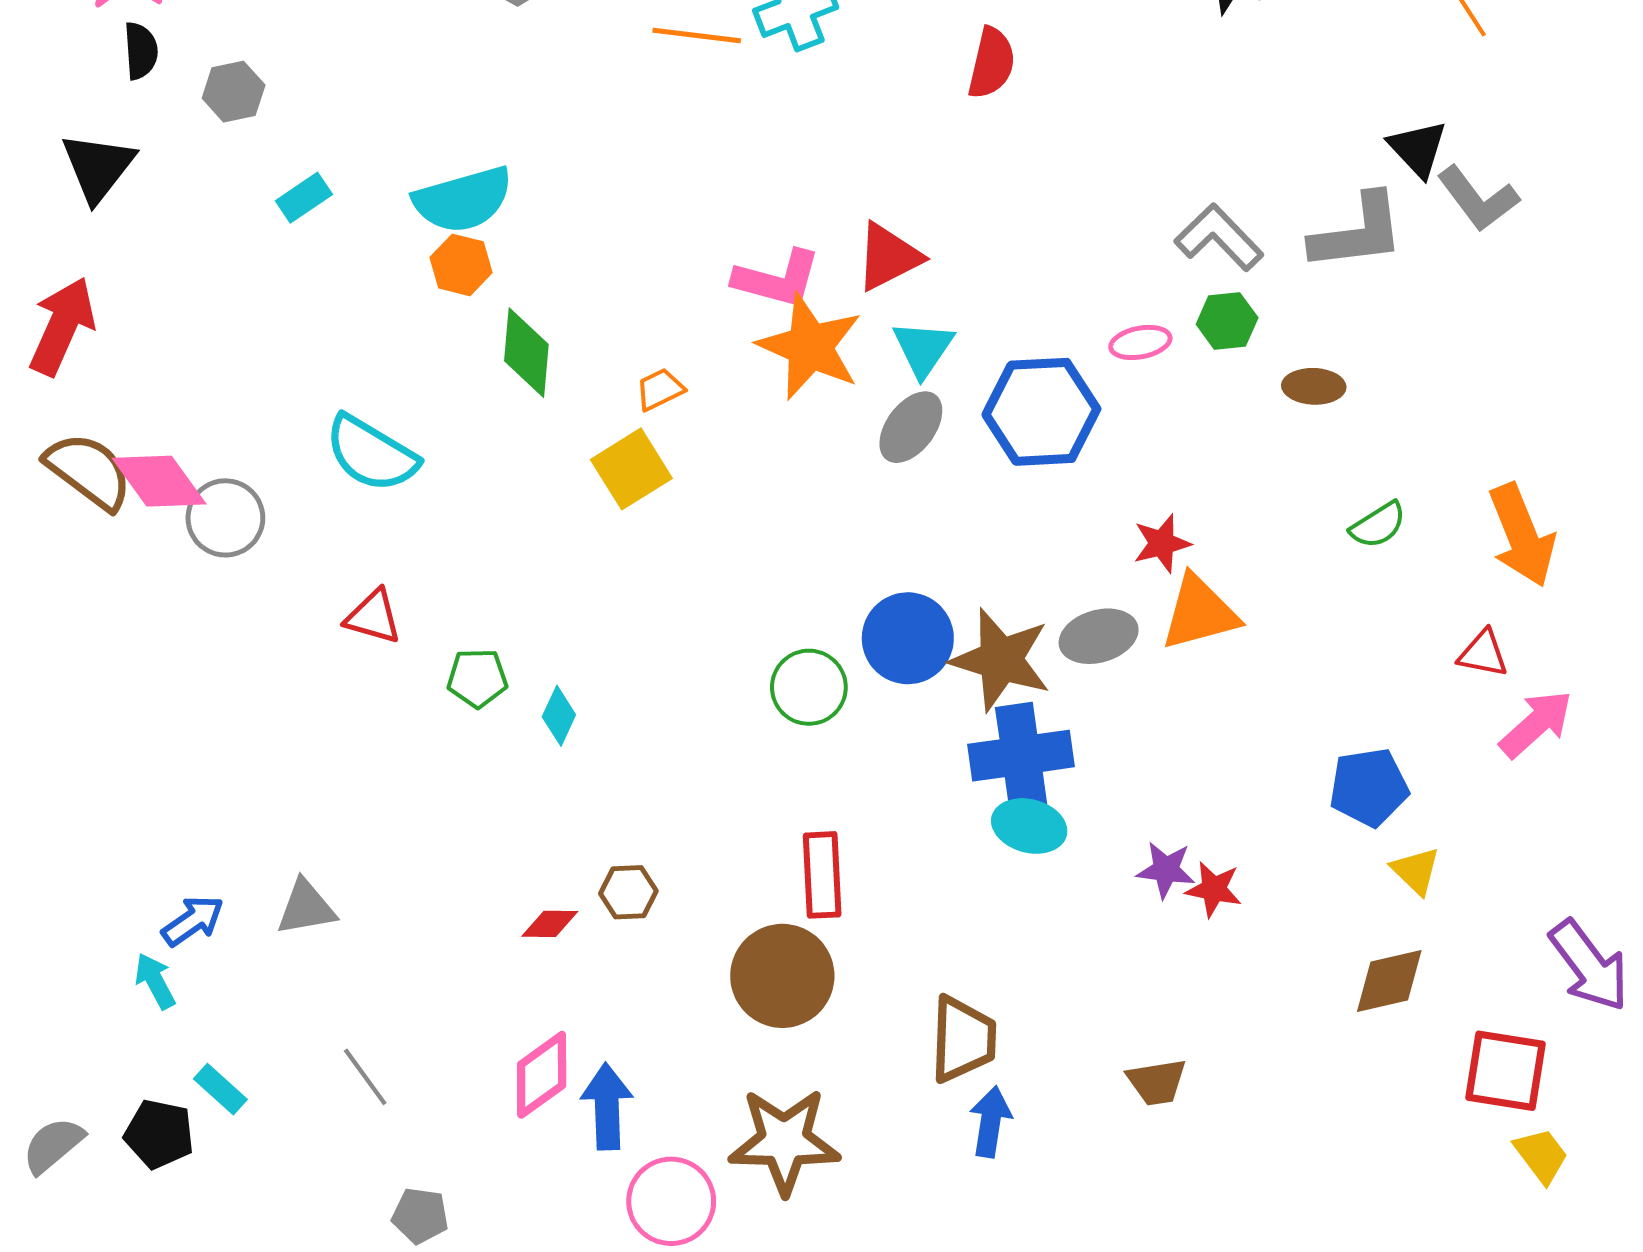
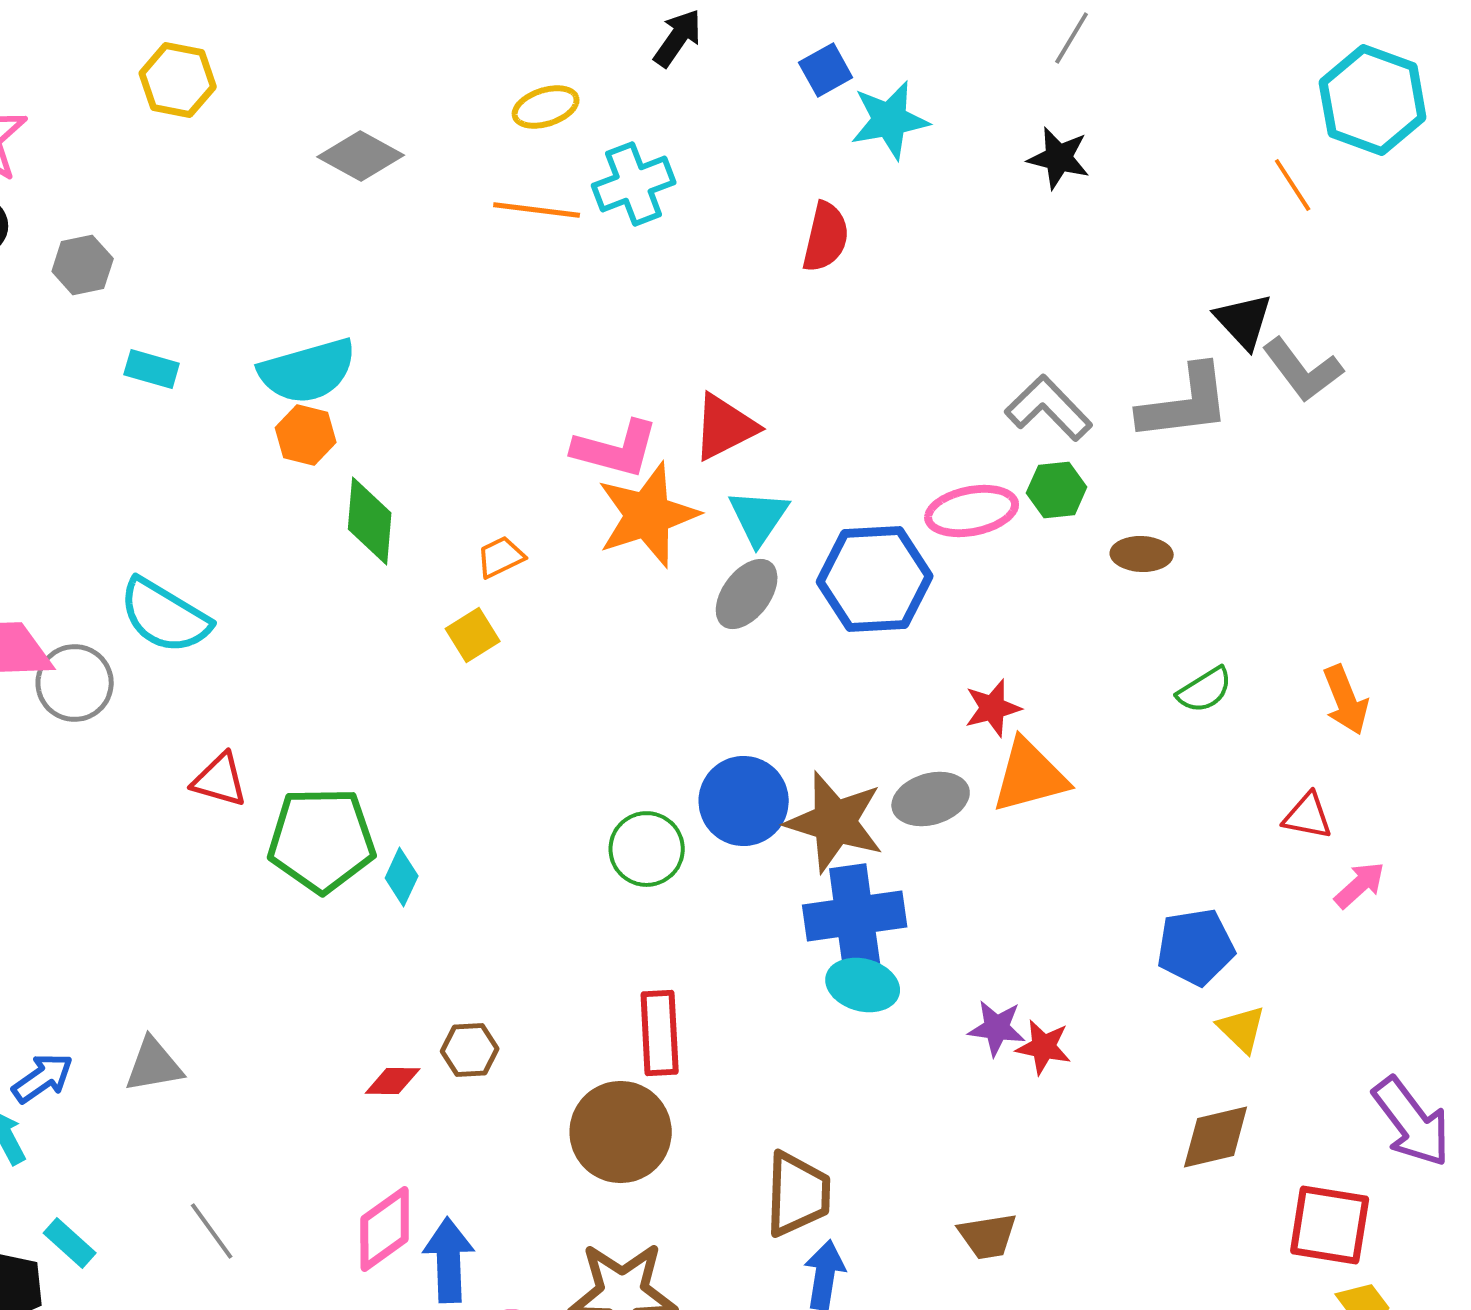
cyan rectangle: (304, 198) -> (152, 369), turned 50
pink ellipse: (1140, 342) -> (972, 511), size x1.5
orange star: (810, 347) -> (648, 515), turned 30
cyan semicircle: (371, 454) -> (165, 616), moved
yellow square: (631, 469) -> (473, 635), size x0.7
orange arrow: (1522, 535) -> (1346, 700), size x0.7
green pentagon: (477, 678) -> (322, 840), size x1.8
pink arrow: (1536, 724) -> (1360, 885), size x0.7

